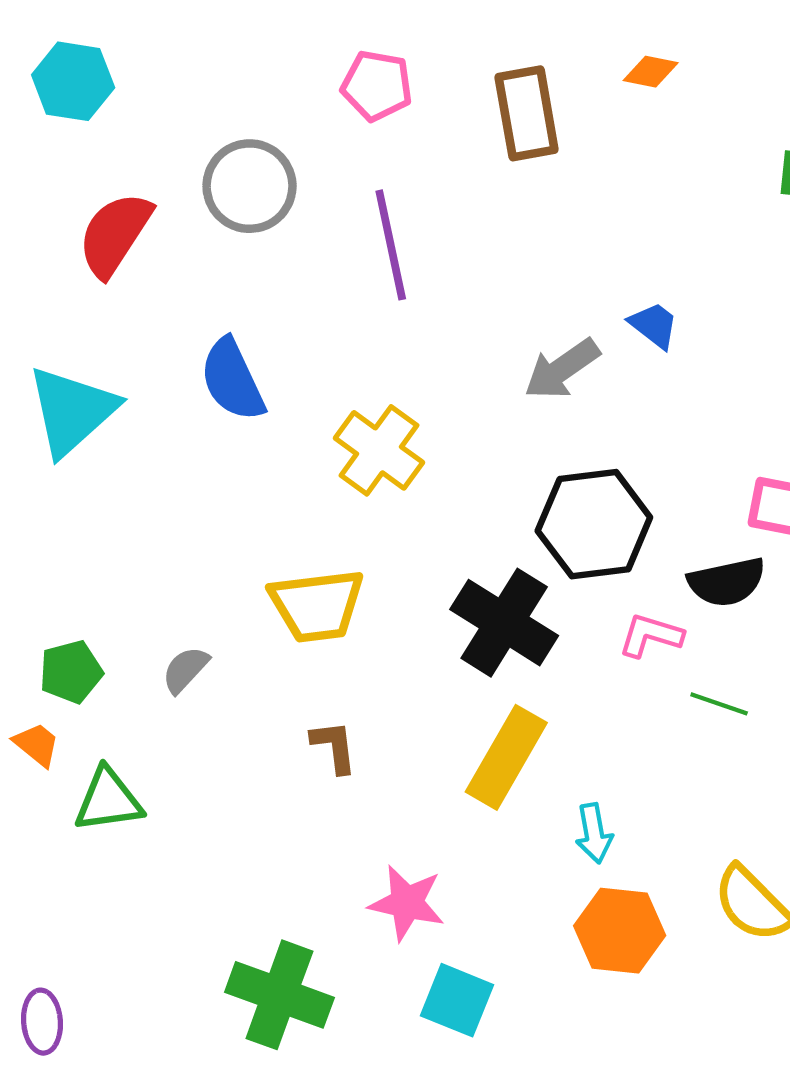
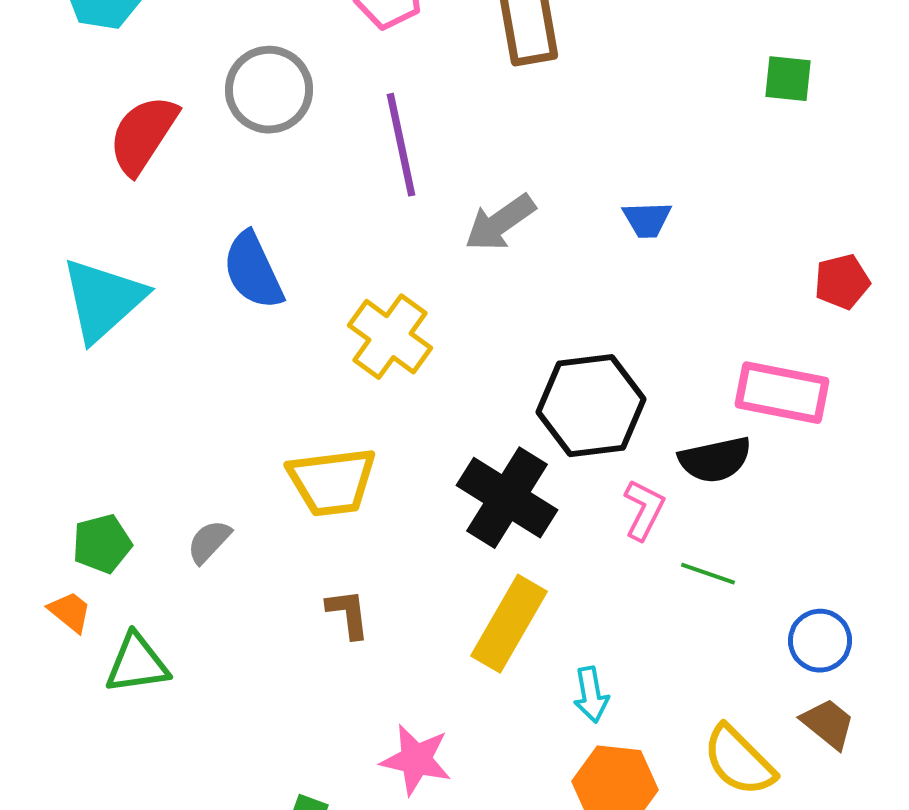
blue trapezoid: (654, 325) -> (647, 220), turned 140
gray arrow: (562, 369) -> (500, 223), moved
pink L-shape: (651, 635) -> (644, 510), turned 100

